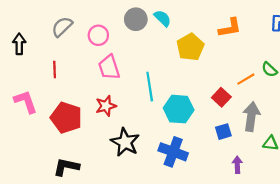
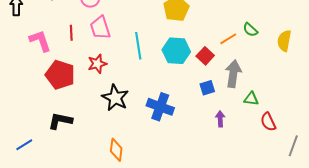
red line: (55, 69) -> (71, 33), moved
pink L-shape: (26, 102) -> (40, 41), moved
cyan hexagon: (179, 109) -> (176, 51), moved

